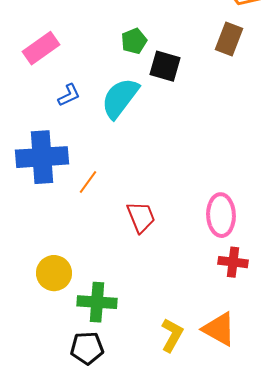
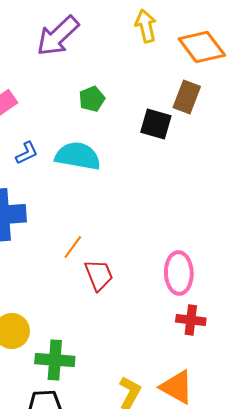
black square: (165, 66) -> (156, 124), moved
cyan semicircle: (120, 98) -> (78, 156), turned 63
orange line: (88, 182) -> (73, 247), moved

